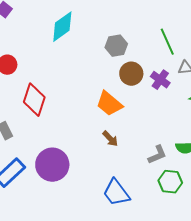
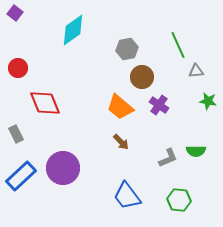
purple cross: (160, 80) -> (159, 105), moved
red diamond: (34, 100) -> (45, 103), turned -40
green hexagon: (170, 182) -> (179, 200), moved

